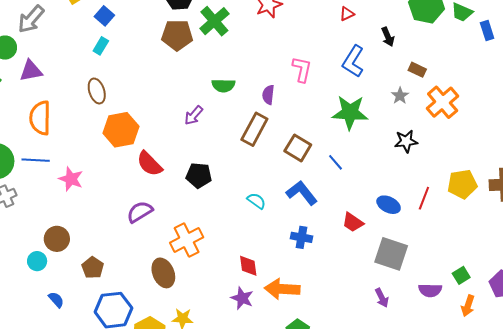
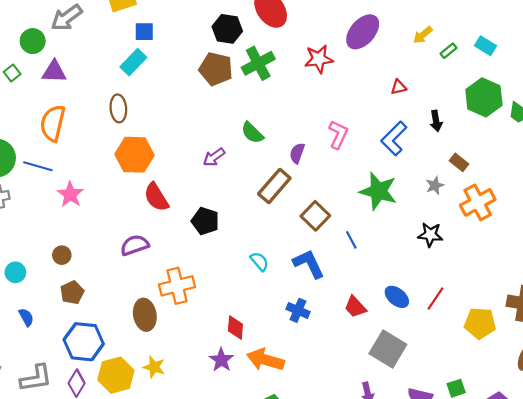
blue square: (104, 16) -> (144, 32), turned 36
cyan rectangle: (101, 46) -> (133, 62), size x1.4
green semicircle: (223, 86) -> (252, 133), turned 30
yellow pentagon: (462, 184) -> (480, 323), moved
brown circle: (57, 239) -> (62, 255), moved, size x0.7

